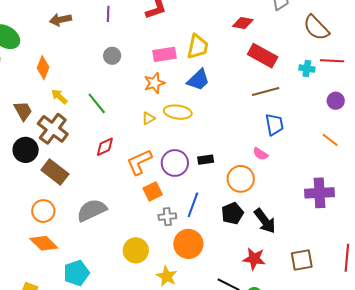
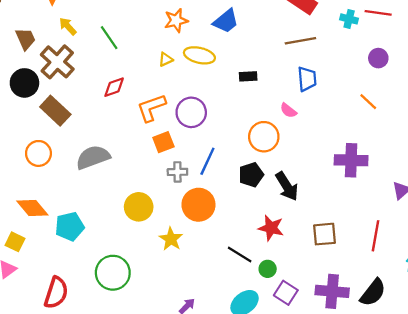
black rectangle: (206, 160) -> (248, 76), moved
orange diamond: (44, 243) -> (32, 208), moved

